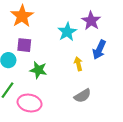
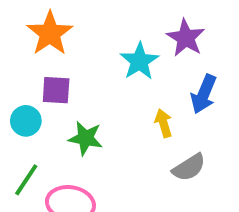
gray semicircle: (82, 96) -> (189, 167), moved

